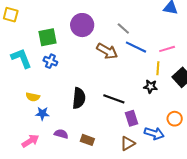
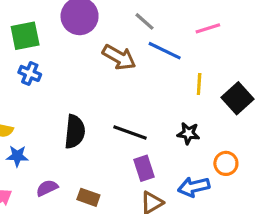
pink line: (167, 49) -> (208, 28), moved
black star: (150, 87) -> (188, 133), moved
purple rectangle: (132, 118) -> (144, 168), moved
blue arrow: (154, 133) -> (194, 187), turned 150
purple semicircle: (61, 134) -> (47, 188), turned -40

